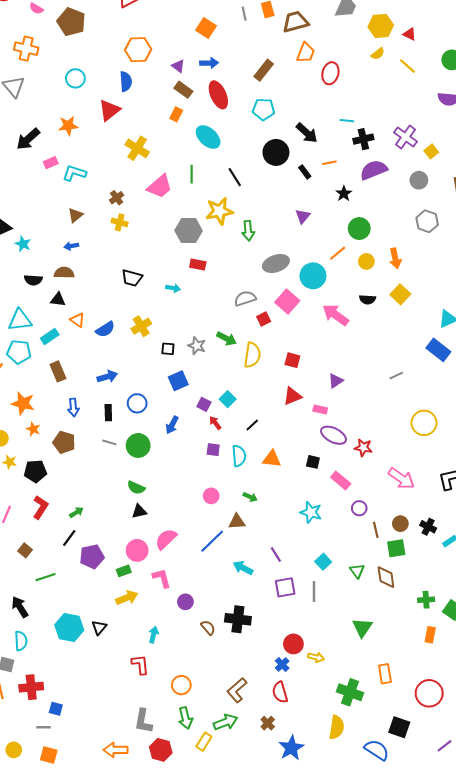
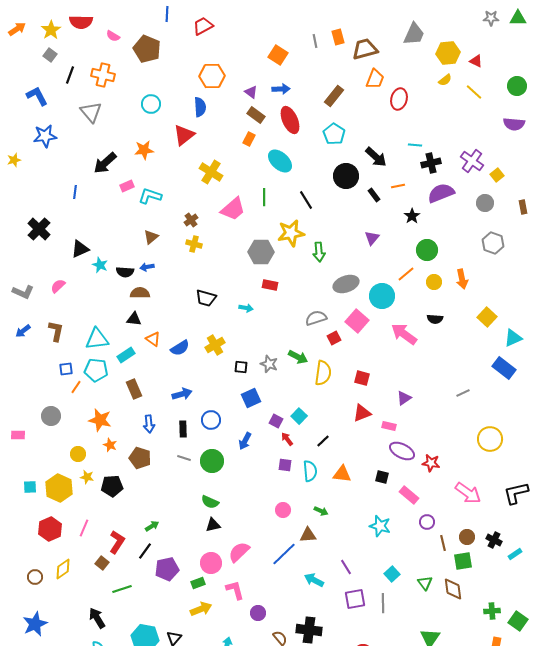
cyan pentagon: (264, 109) -> (334, 134), turned 30
black semicircle: (33, 280) -> (125, 272), moved
yellow square: (400, 294) -> (487, 317), moved
red L-shape: (40, 507) -> (117, 542), moved

